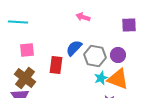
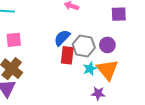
red rectangle: (56, 65) -> (67, 55), moved
orange triangle: (118, 79) -> (107, 70), turned 30

